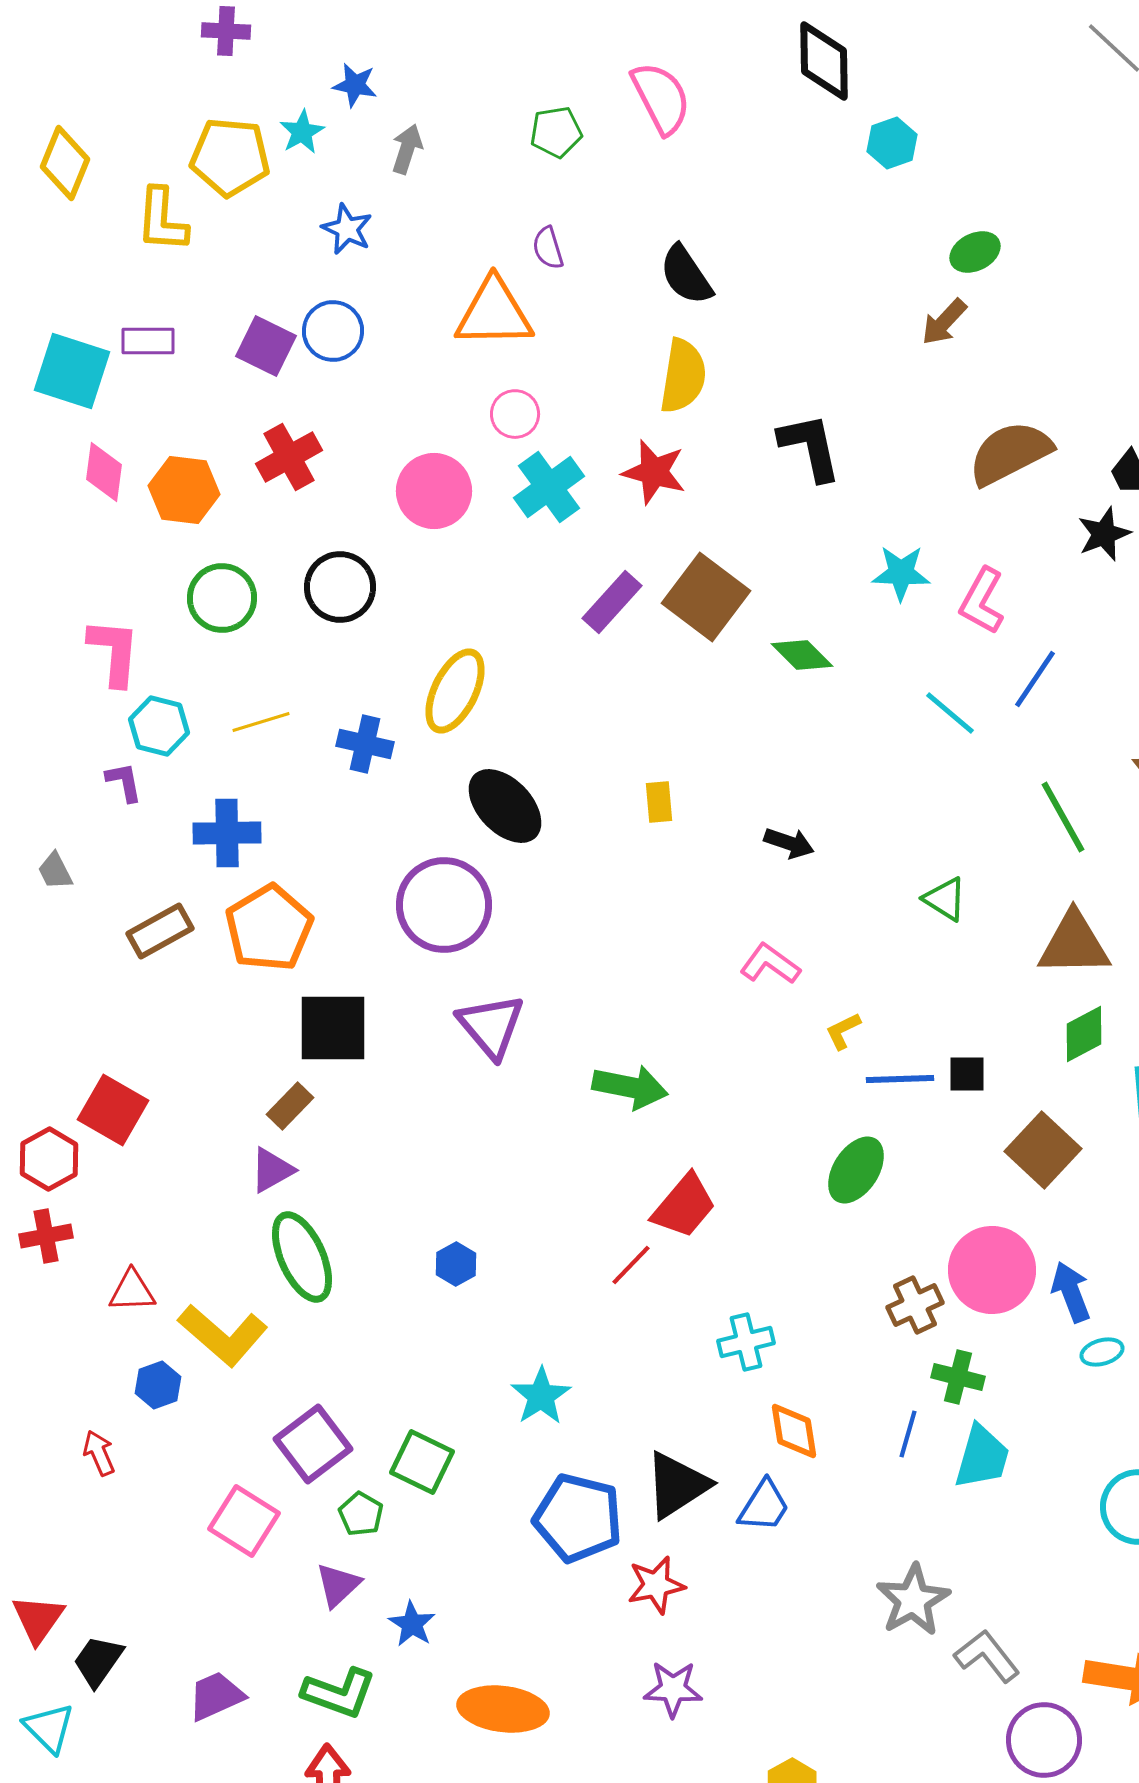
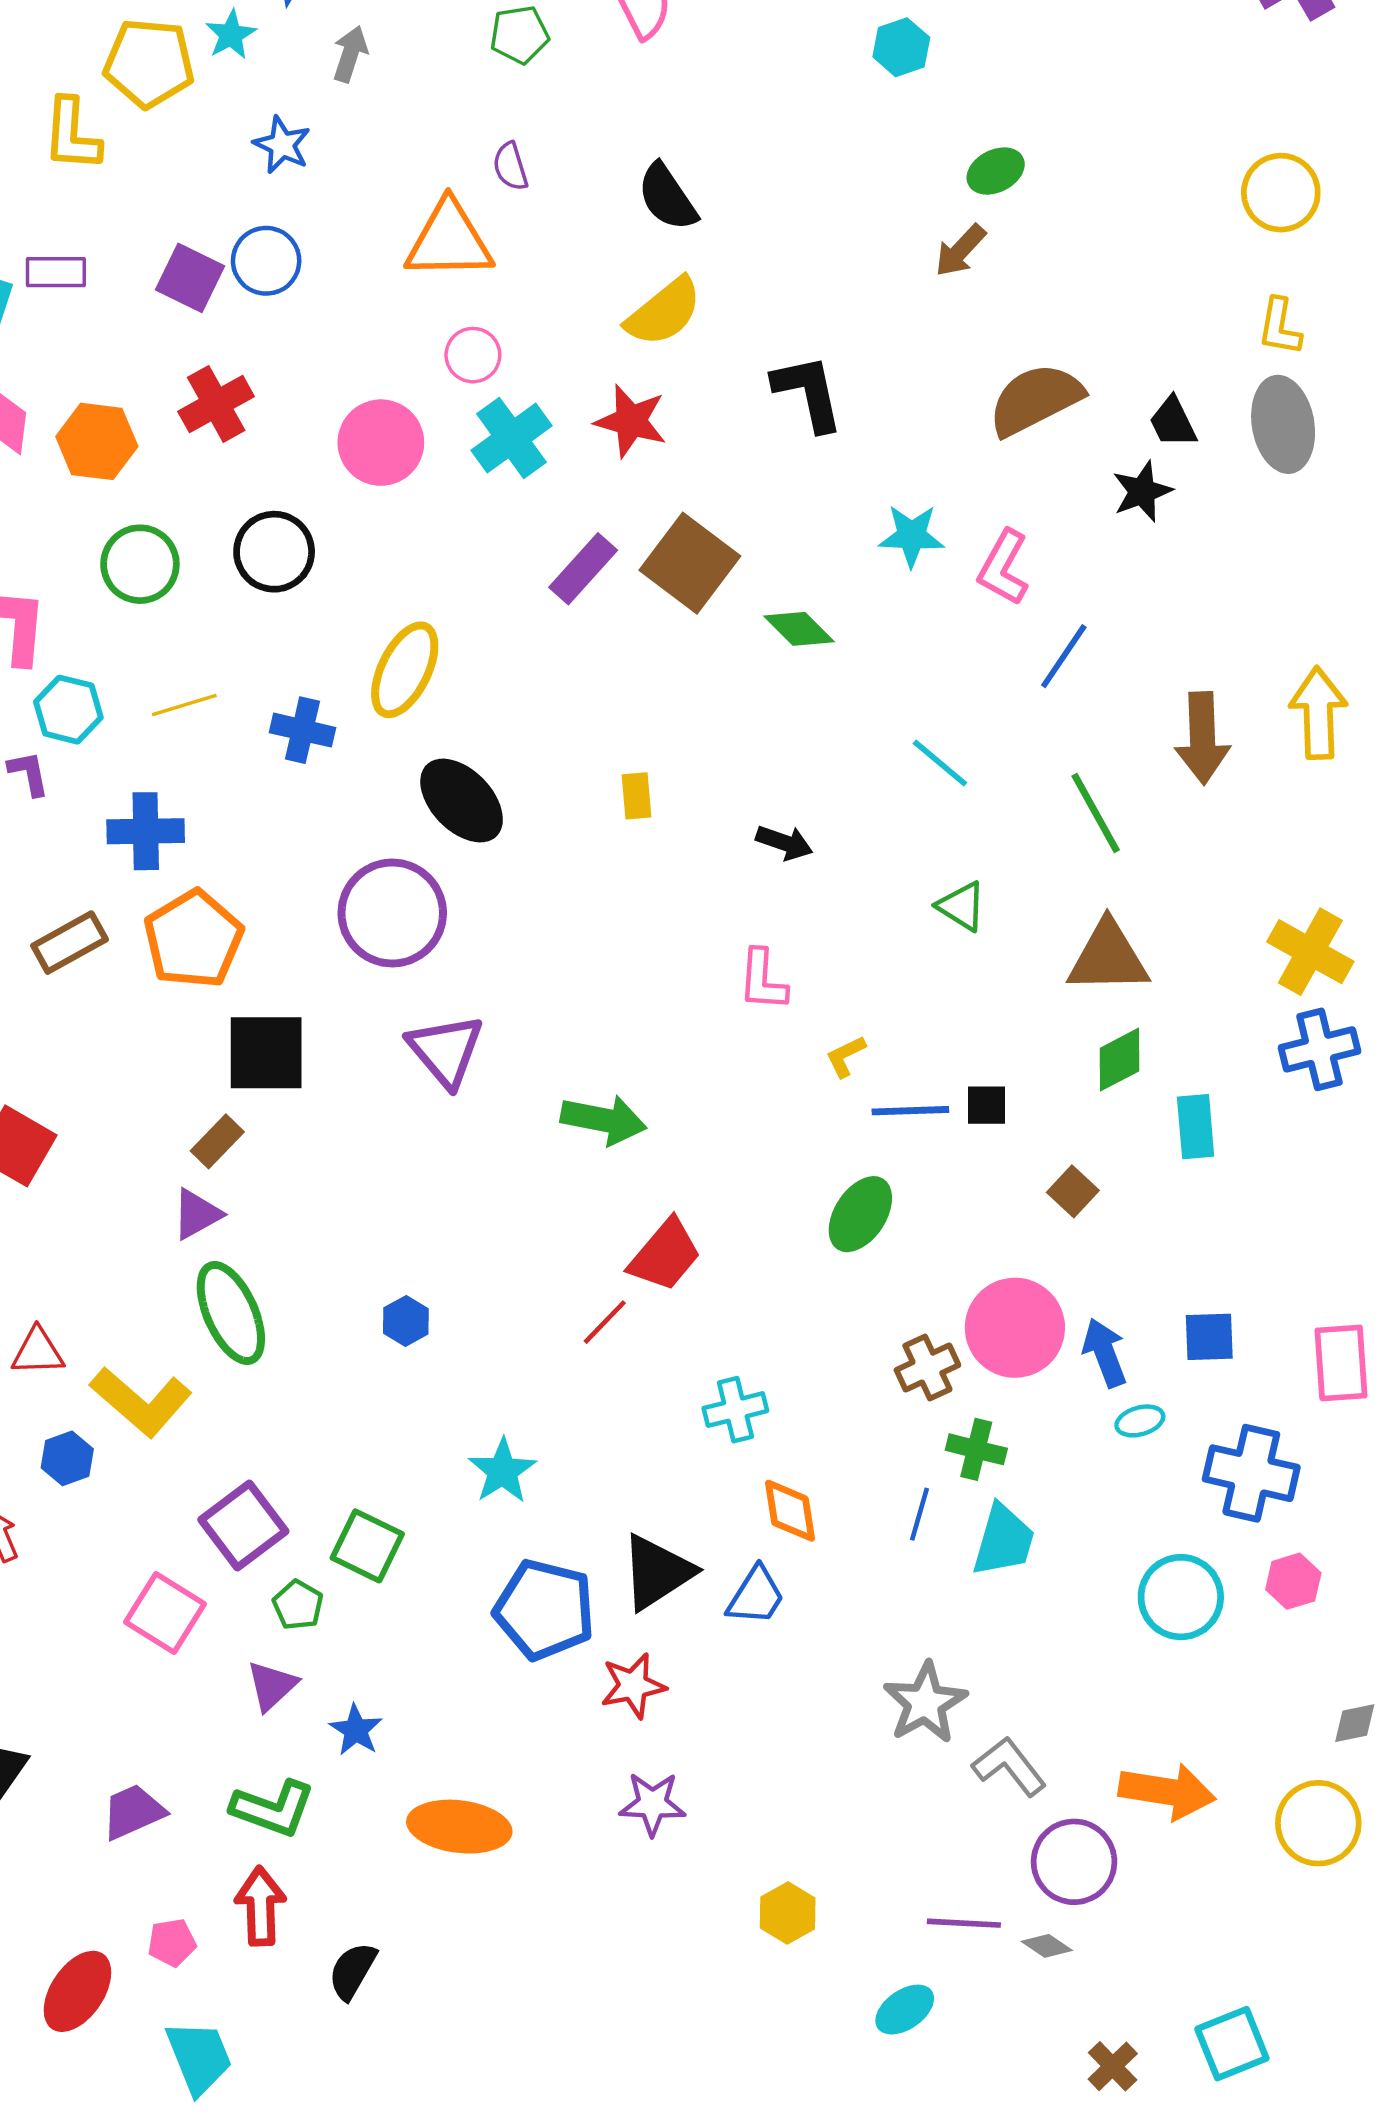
yellow semicircle: (683, 376) -> (664, 312), turned 42
cyan line: (950, 713) -> (940, 763), moved
pink L-shape: (770, 964) -> (763, 980), turned -122
brown square: (1043, 1150) -> (1073, 1191), size x0.6

